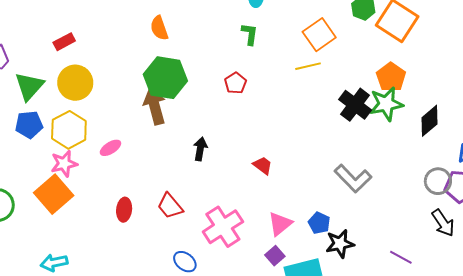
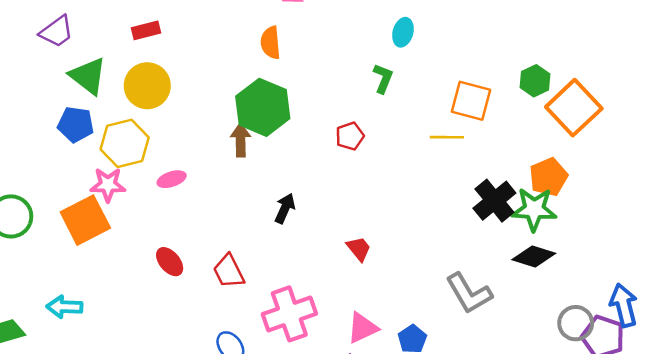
orange square: (319, 35) -> (471, 101), turned 36
green triangle: (29, 86) -> (88, 76), turned -48
brown arrow: (155, 106) -> (241, 140), size x0.7
black diamond: (430, 121) -> (534, 256), moved, turned 44
red ellipse: (124, 210) -> (170, 262), turned -60

